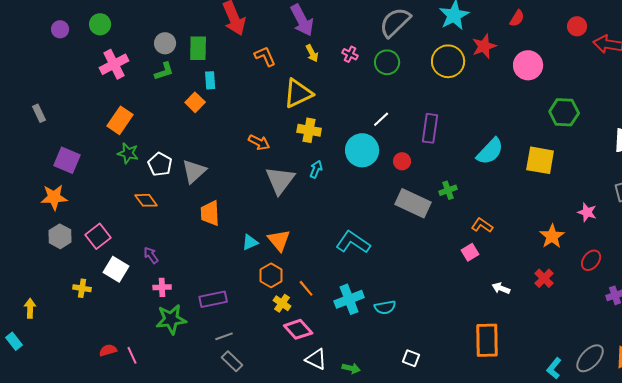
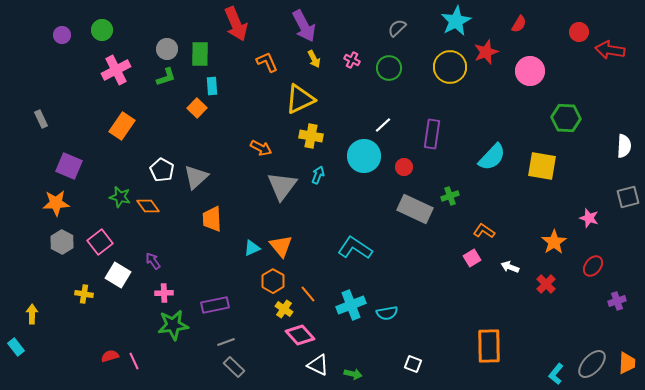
gray semicircle: (395, 22) -> (397, 28), size x0.6
green star: (128, 153) -> (120, 197), moved
white arrow: (501, 288) -> (510, 267), moved

